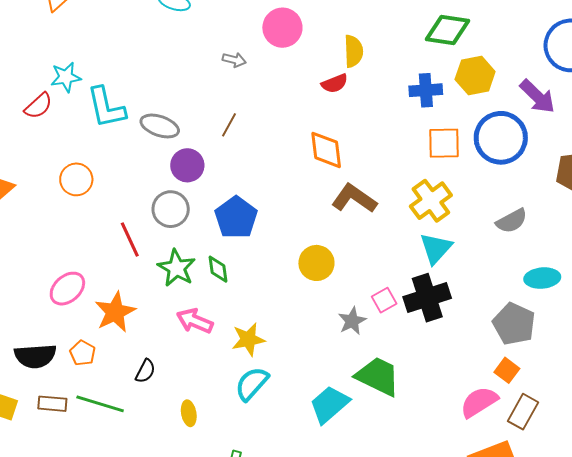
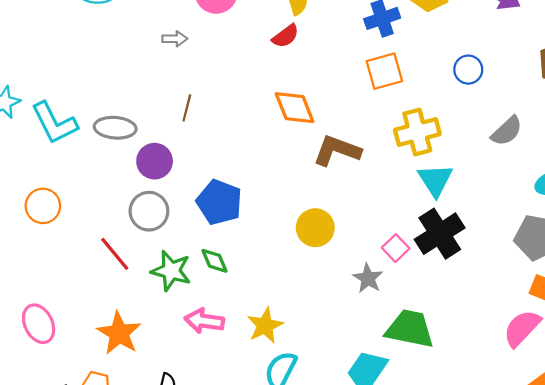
blue circle: (501, 138) -> (468, 70), moved, size x0.5
orange square: (444, 143) -> (384, 71), moved
yellow cross: (431, 201) -> (417, 132), turned 36
pink ellipse: (67, 289) -> (39, 324), moved, turned -60

